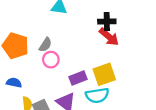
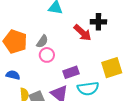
red arrow: (109, 37) -> (83, 33), moved
yellow square: (104, 74) -> (112, 68), moved

